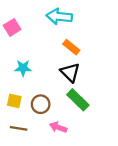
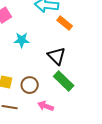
orange rectangle: (71, 47) -> (65, 23), moved
cyan star: (23, 68) -> (22, 40), moved

